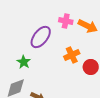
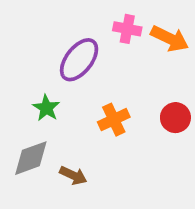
orange cross: (72, 55) -> (114, 120), moved

